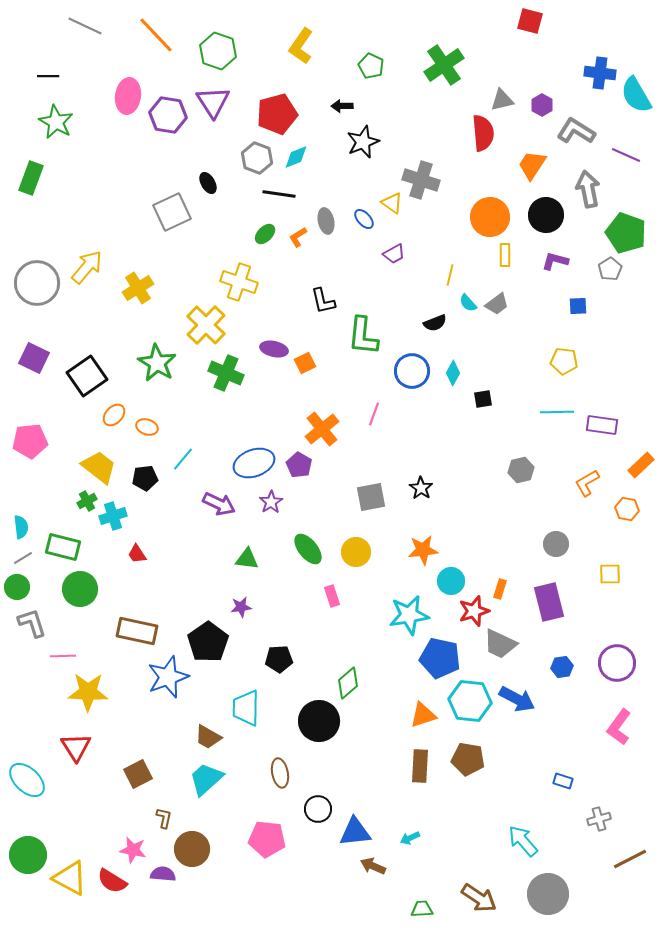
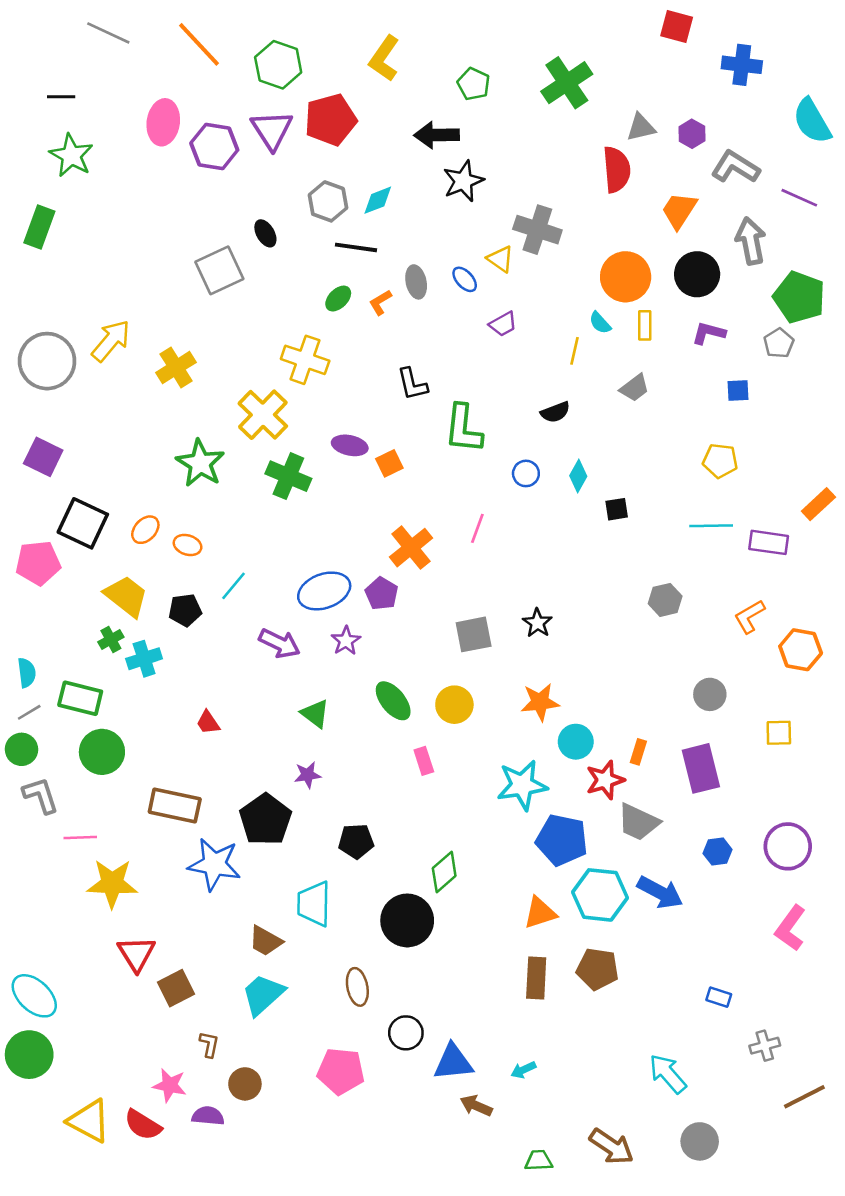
blue cross: (600, 73) -> (742, 65), moved
black arrow: (342, 106) -> (437, 135), size x1.6
red pentagon: (277, 114) -> (331, 120), moved
cyan semicircle: (468, 303) -> (600, 323), moved
blue circle: (412, 371) -> (526, 473), size x0.6
black square: (87, 376) -> (83, 523), moved, turned -30
orange rectangle: (641, 465) -> (818, 504), moved
orange hexagon: (627, 509) -> (801, 650), size x1.4
red trapezoid: (137, 554) -> (208, 723), moved
green triangle: (247, 559) -> (315, 714), turned 30
blue star: (168, 677) -> (214, 864), turned 30
red triangle: (76, 747) -> (136, 954), moved
brown circle: (192, 849) -> (245, 1084), size x0.7
green circle: (28, 855) -> (29, 1055), moved
gray circle: (548, 894) -> (700, 1141), size x0.7

